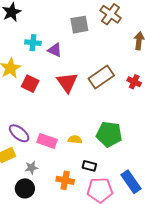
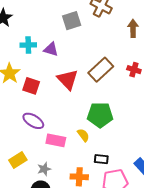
purple ellipse: (19, 133) -> (33, 121), moved
green pentagon: (109, 134) -> (100, 115), moved
yellow semicircle: (75, 140) -> (83, 135), turned 56

